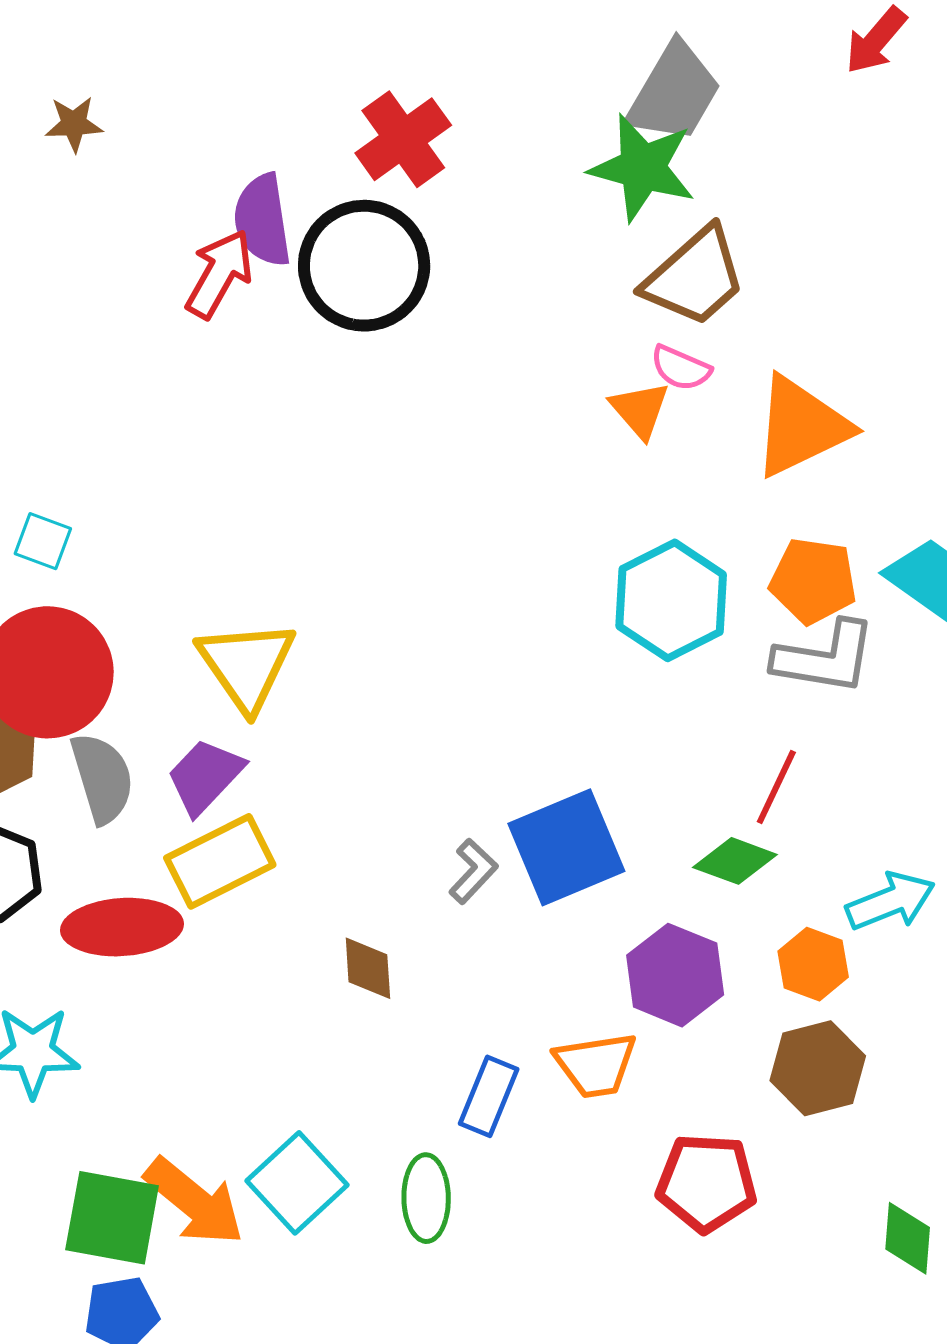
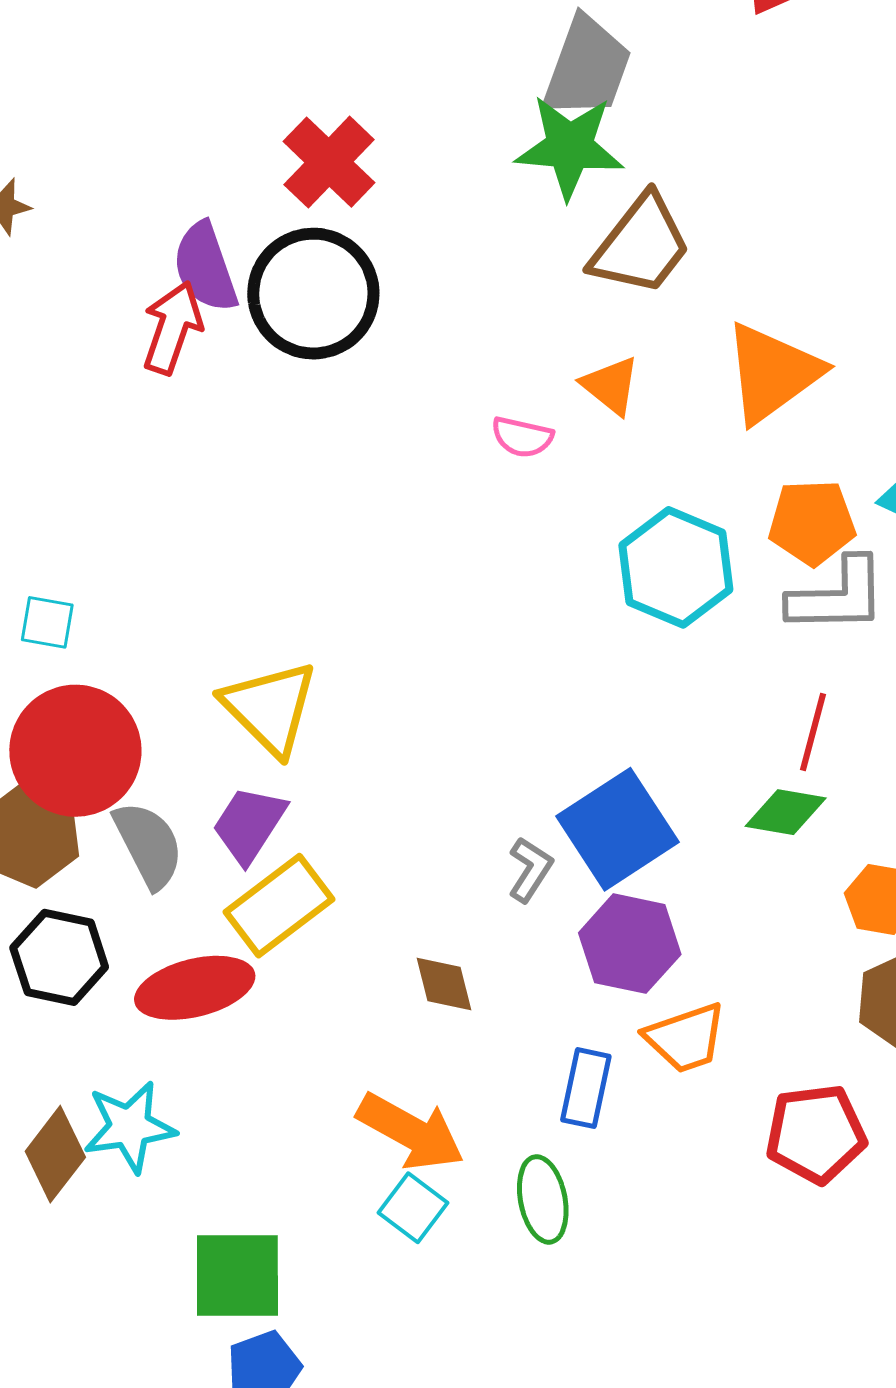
pink semicircle: (681, 368) -> (522, 437), moved
purple hexagon: (675, 975) -> (630, 944), moved
cyan square: (297, 1183) -> (413, 1208), size x0.7
orange arrow: (194, 1202) -> (411, 1132), moved

